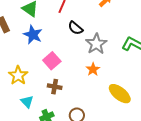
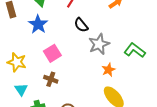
orange star: (93, 69) -> (108, 70), moved
yellow star: (18, 75) -> (17, 62), turned -30

